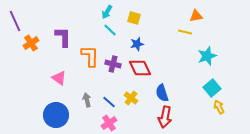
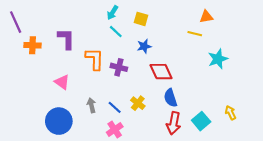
orange cross: (31, 43) -> (32, 45), turned 35
red diamond: (140, 68) -> (161, 72), moved
cyan square: (212, 88) -> (201, 121), moved

